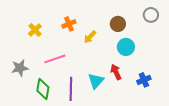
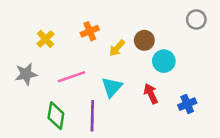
brown circle: (118, 24) -> (144, 40), moved
gray star: (20, 68) -> (26, 74), moved
cyan triangle: (96, 81) -> (112, 87), moved

